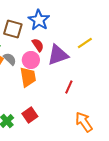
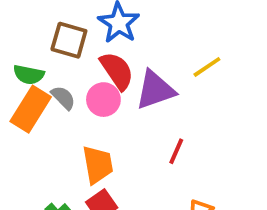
red semicircle: (38, 45) -> (117, 71), size x1.5
orange trapezoid: (28, 77) -> (98, 165), moved

